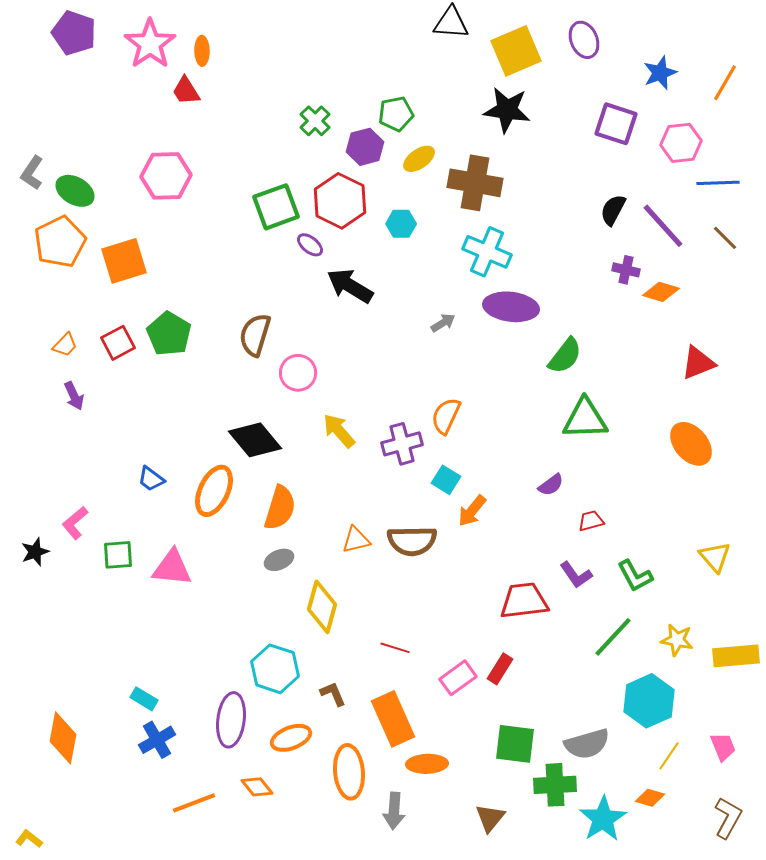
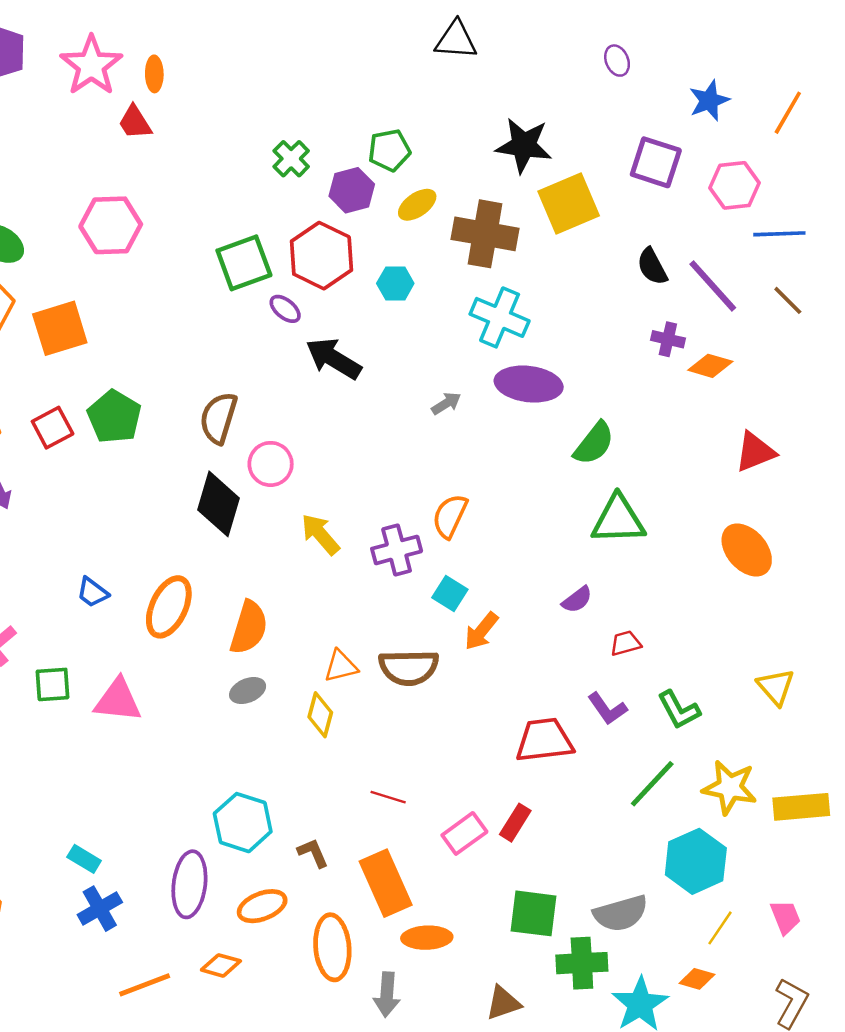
purple ellipse: (584, 40) -> (617, 61), size x0.7
yellow square: (516, 51) -> (569, 204), moved
black semicircle: (613, 210) -> (652, 267), turned -56
black diamond: (255, 440) -> (218, 504), moved, turned 56
yellow diamond: (322, 607) -> (320, 715), moved, size x0.7
yellow star: (677, 640) -> (730, 787), size x1.4
orange diamond: (257, 787) -> (221, 965), turned -36
brown triangle: (490, 818) -> (503, 1003), turned 32

